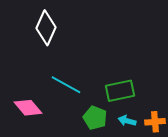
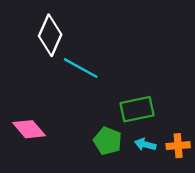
cyan line: (66, 85) -> (81, 68), moved

